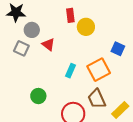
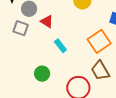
cyan rectangle: (71, 71) -> (60, 46), moved, turned -56

